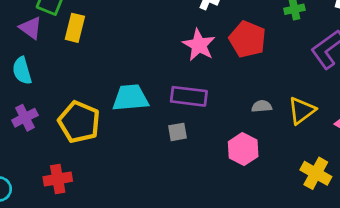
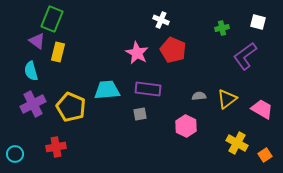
yellow rectangle: (75, 28) -> (58, 52), moved
red pentagon: (247, 39) -> (173, 50), moved
pink star: (199, 45) -> (137, 53), moved
purple cross: (25, 118) -> (33, 104), size x1.4

